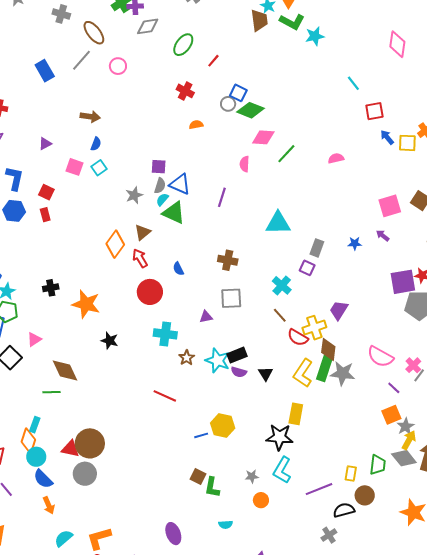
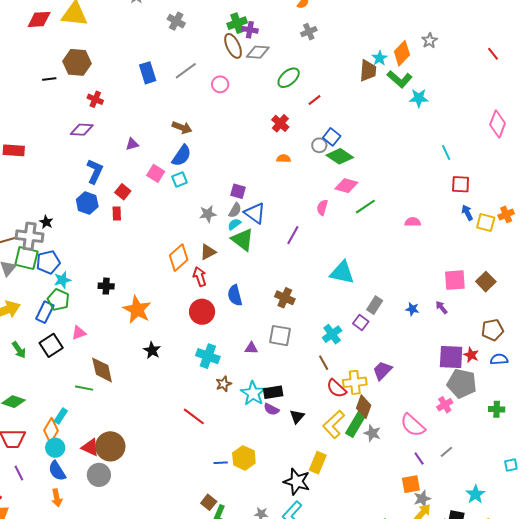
brown ellipse: (94, 33) -> (233, 46), moved
blue semicircle: (96, 144) -> (182, 156), size x1.6
blue semicircle: (178, 269) -> (235, 295), size x1.5
pink cross: (413, 365) -> (445, 405), moved
gray star: (343, 373) -> (372, 433), size x0.7

